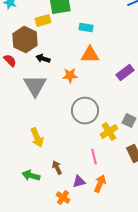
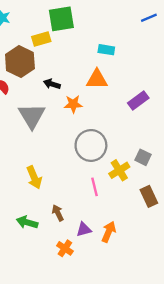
cyan rectangle: (86, 28) -> (106, 50), moved
black arrow: (43, 59) -> (52, 84), moved
pink line: (94, 157) -> (94, 187), moved

